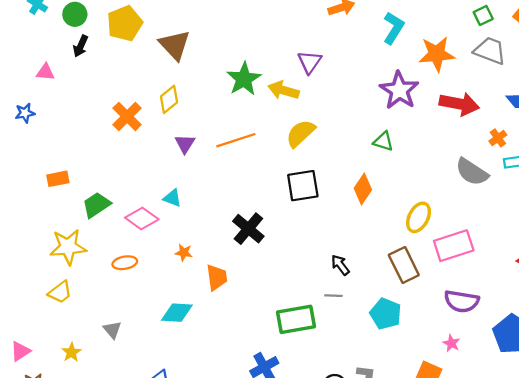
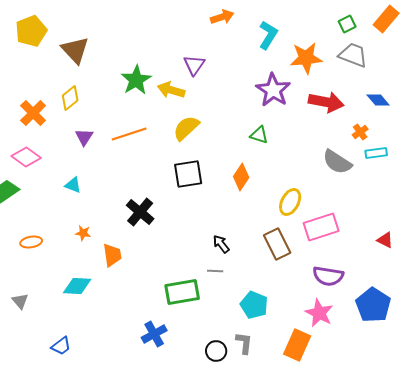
pink diamond: (142, 218) -> (26, 157), moved
cyan pentagon: (386, 314) -> (254, 305), moved
pink star: (451, 343) -> (319, 313), size x1.8

